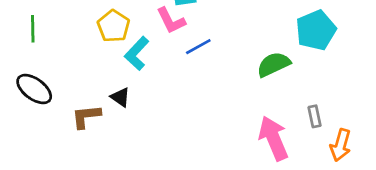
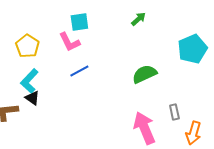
cyan pentagon: (316, 30) -> (192, 49), moved
blue line: (198, 47) -> (79, 71), moved
cyan L-shape: (137, 53) -> (29, 81), moved

